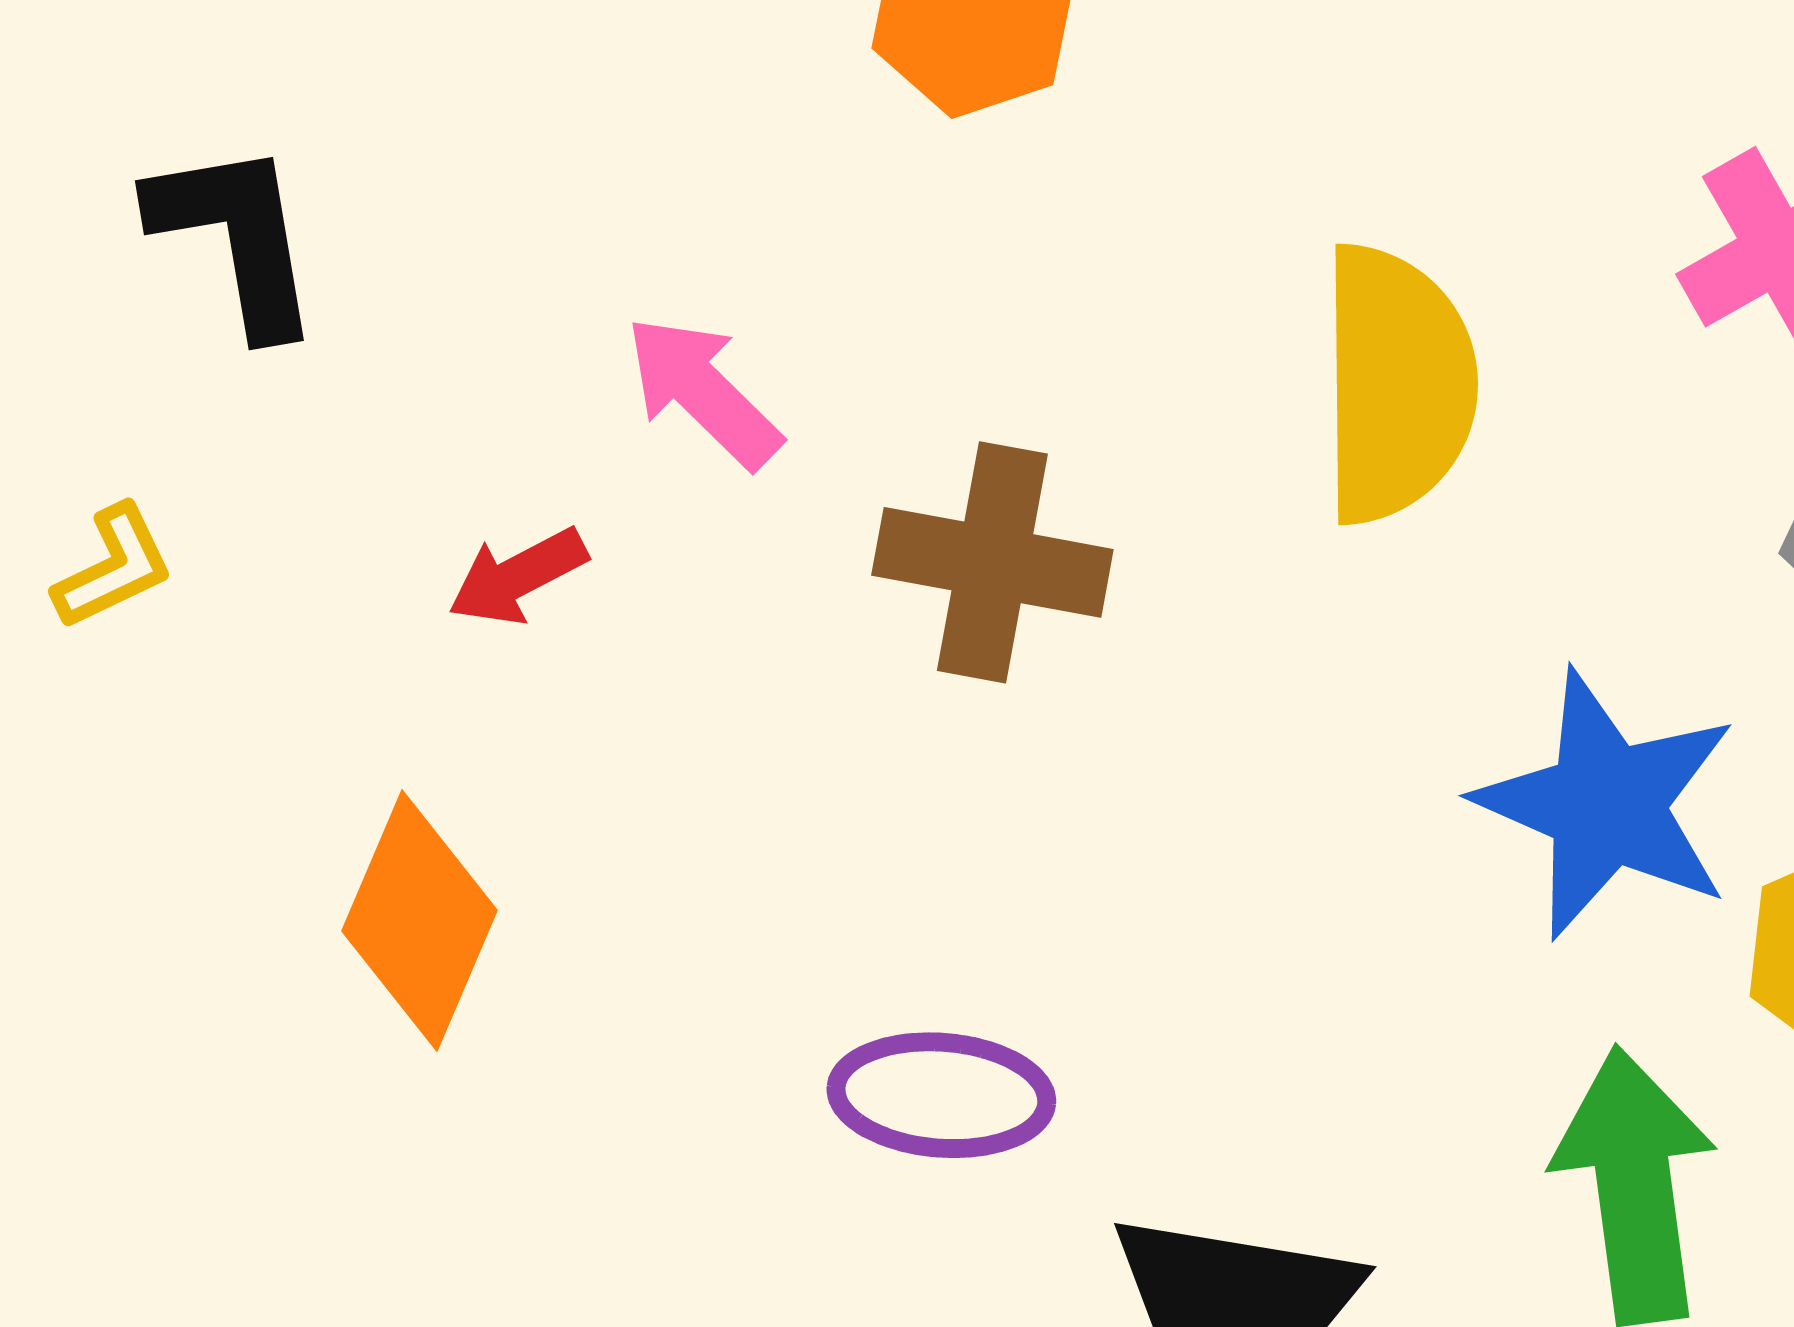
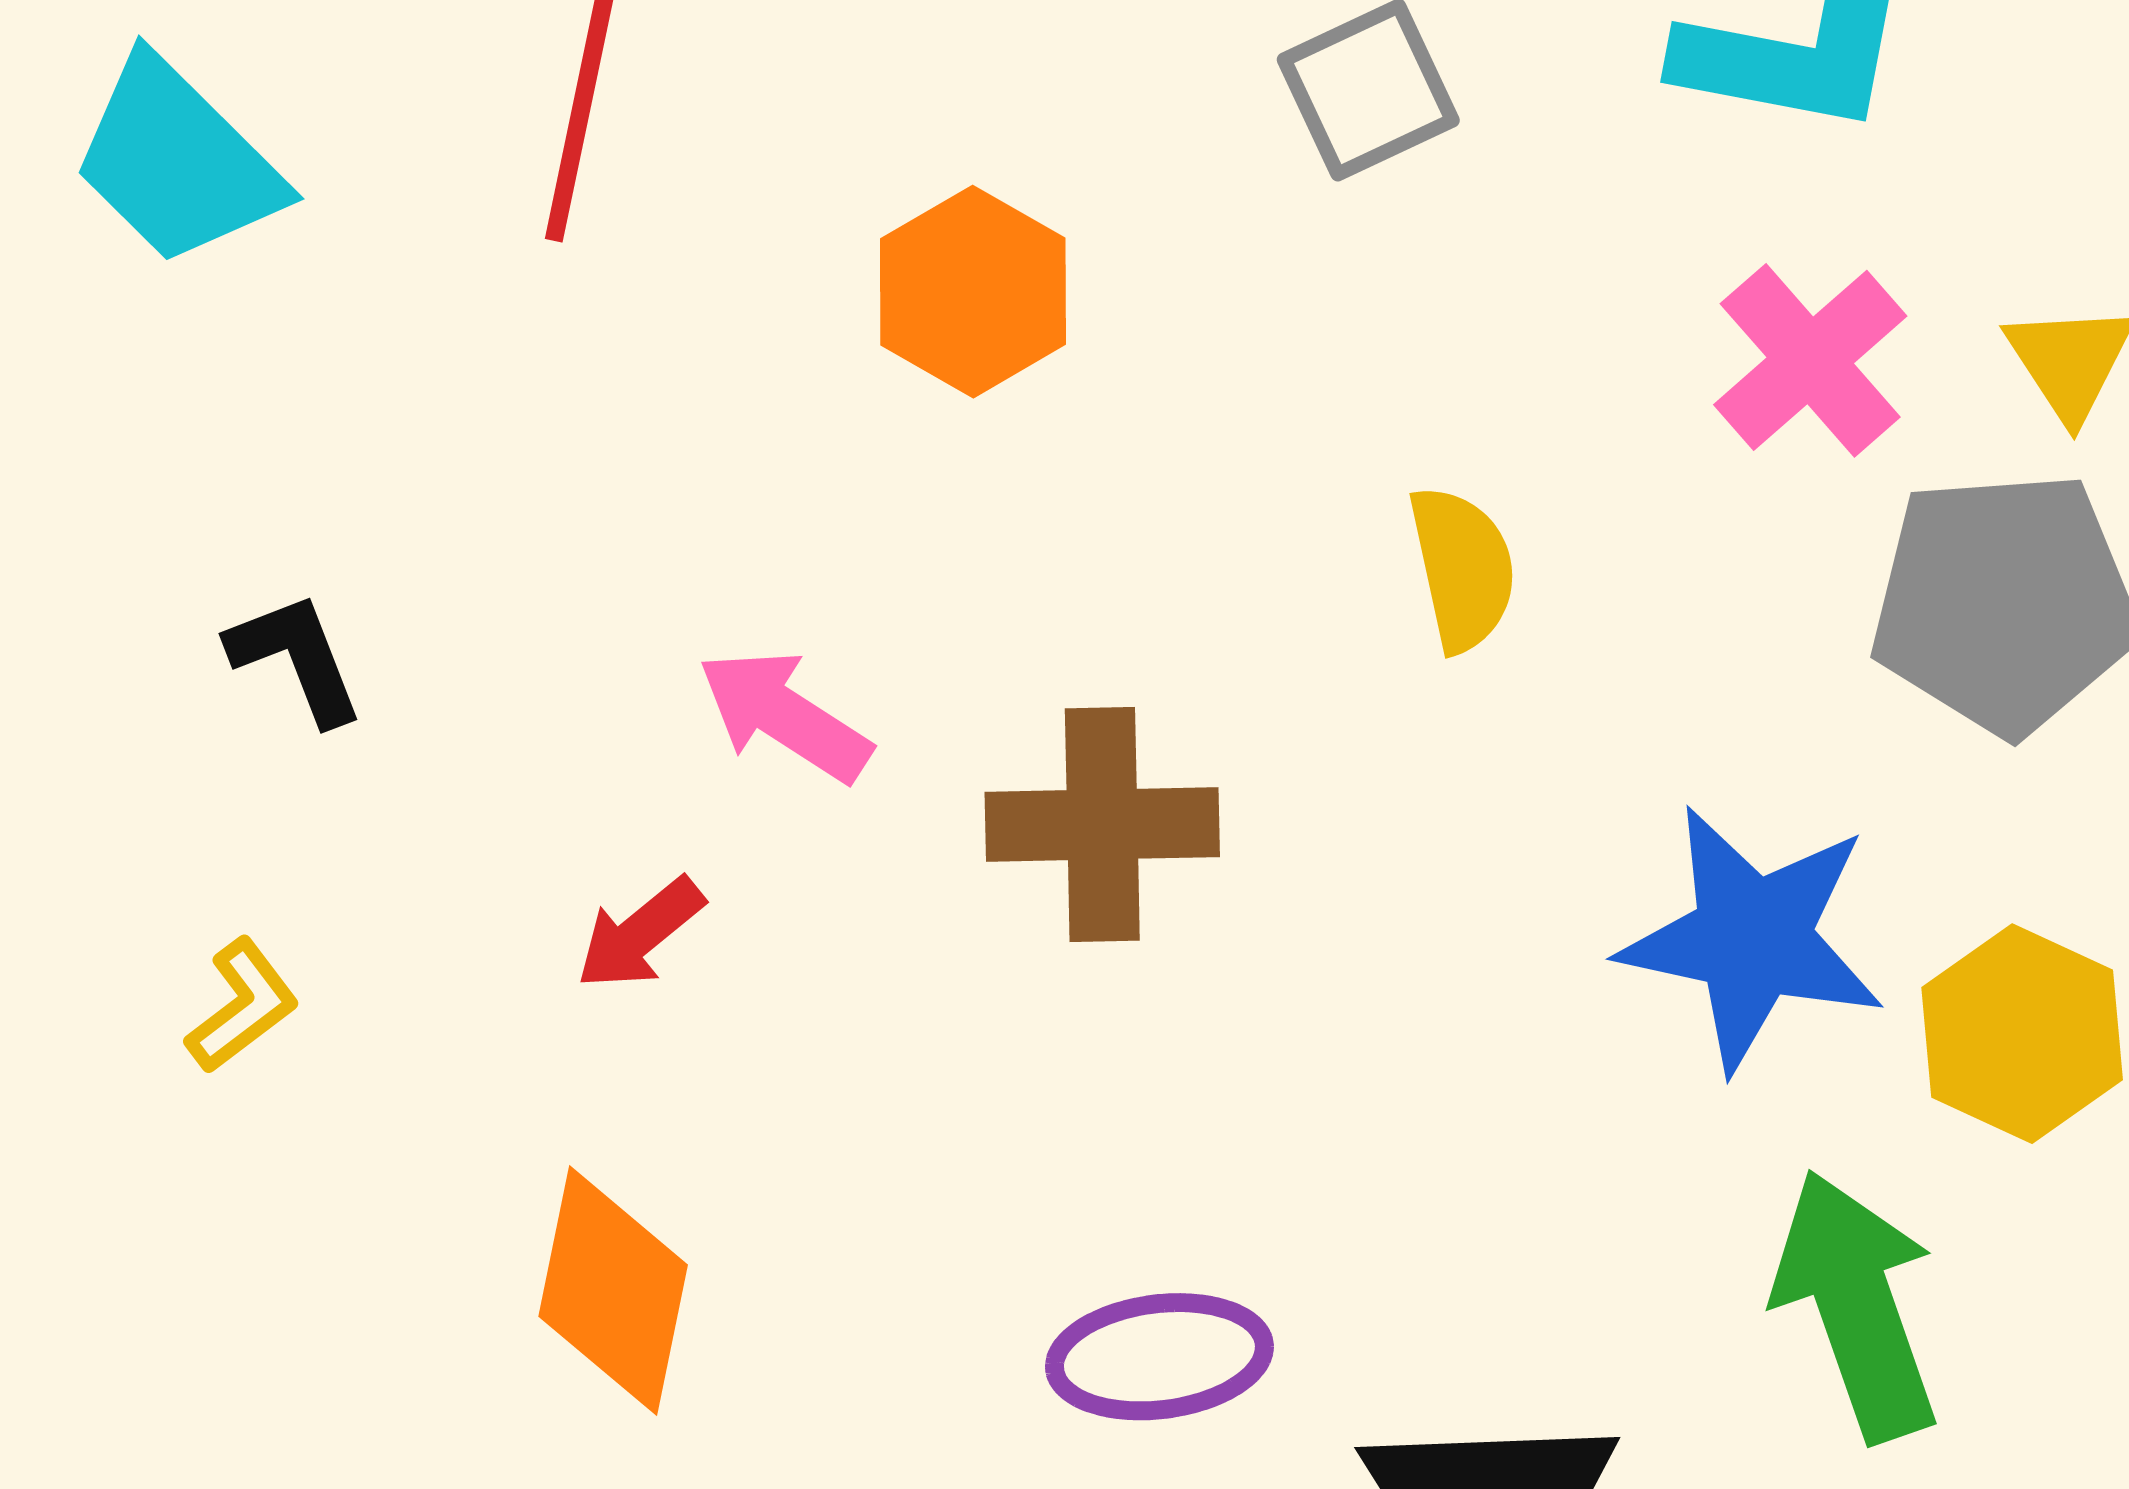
black L-shape: (236, 237) -> (296, 658), size x0.7
yellow semicircle: (1397, 384) -> (1463, 568), size x0.6

